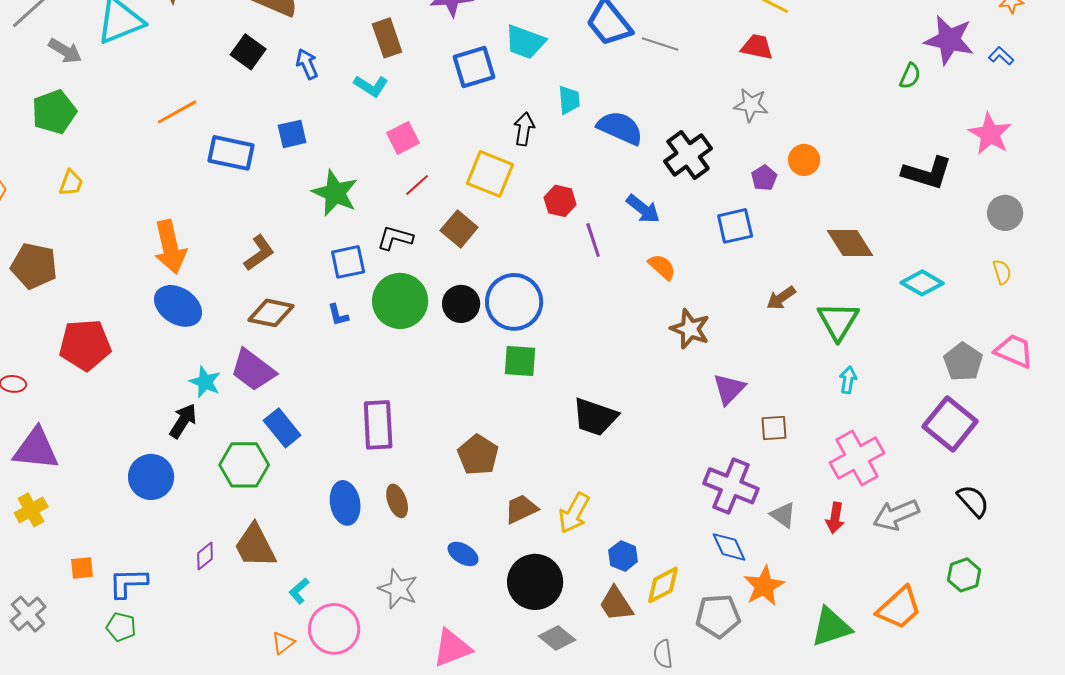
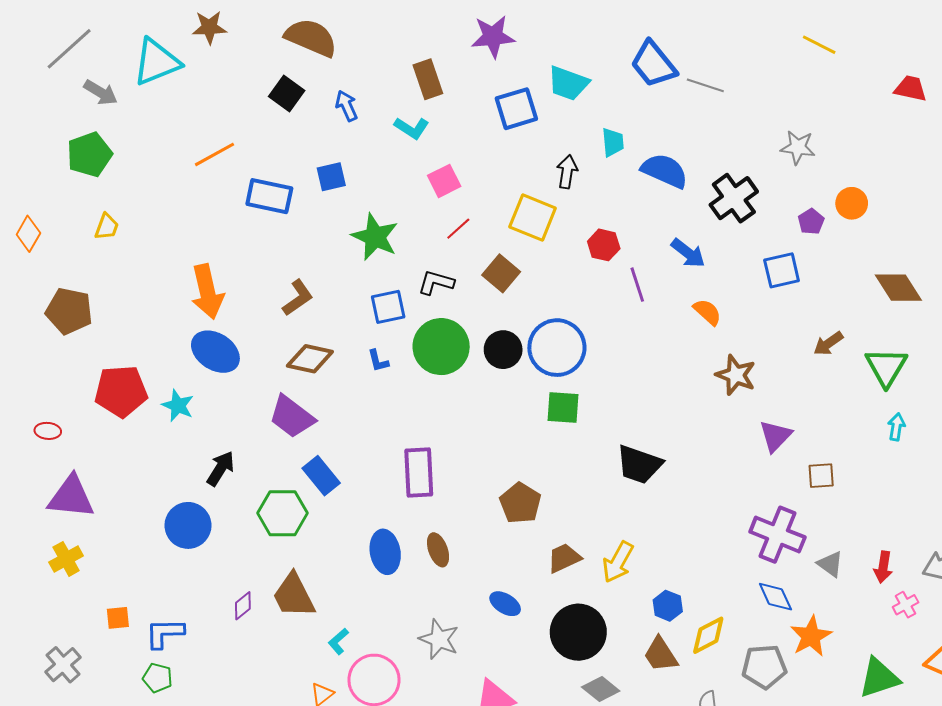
red trapezoid: (757, 47) -> (911, 88), moved
cyan star: (205, 382) -> (178, 406), moved
pink cross: (857, 458) -> (906, 605), moved, size x0.5

